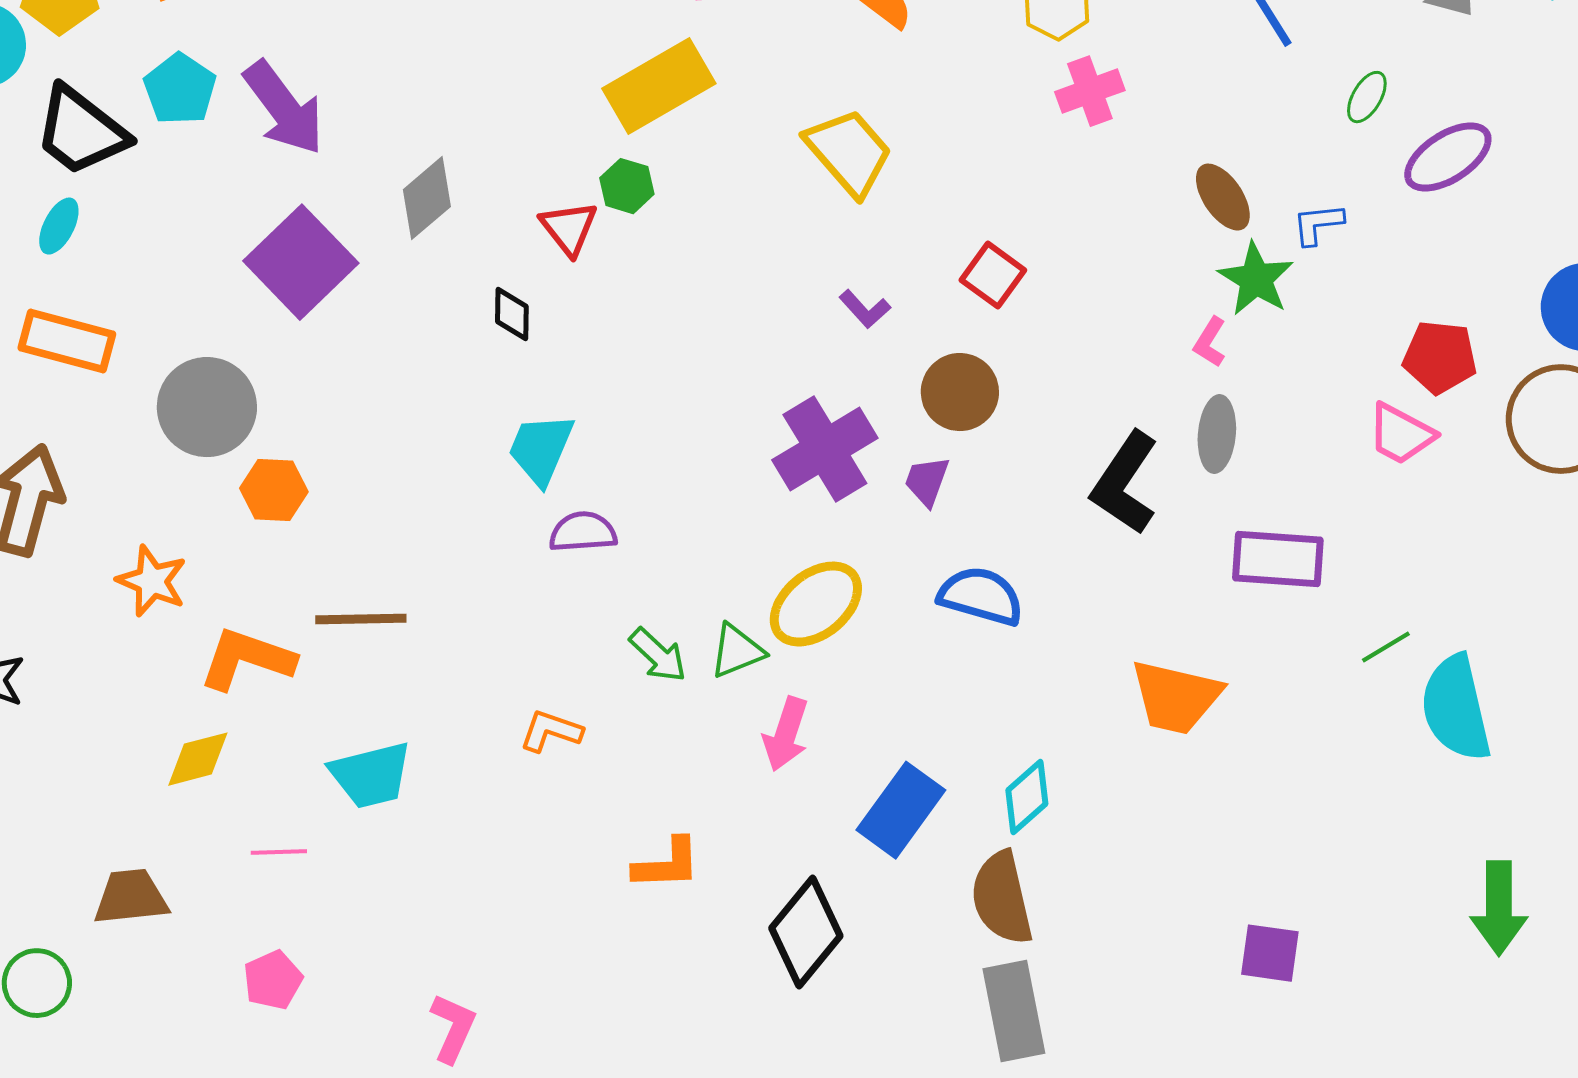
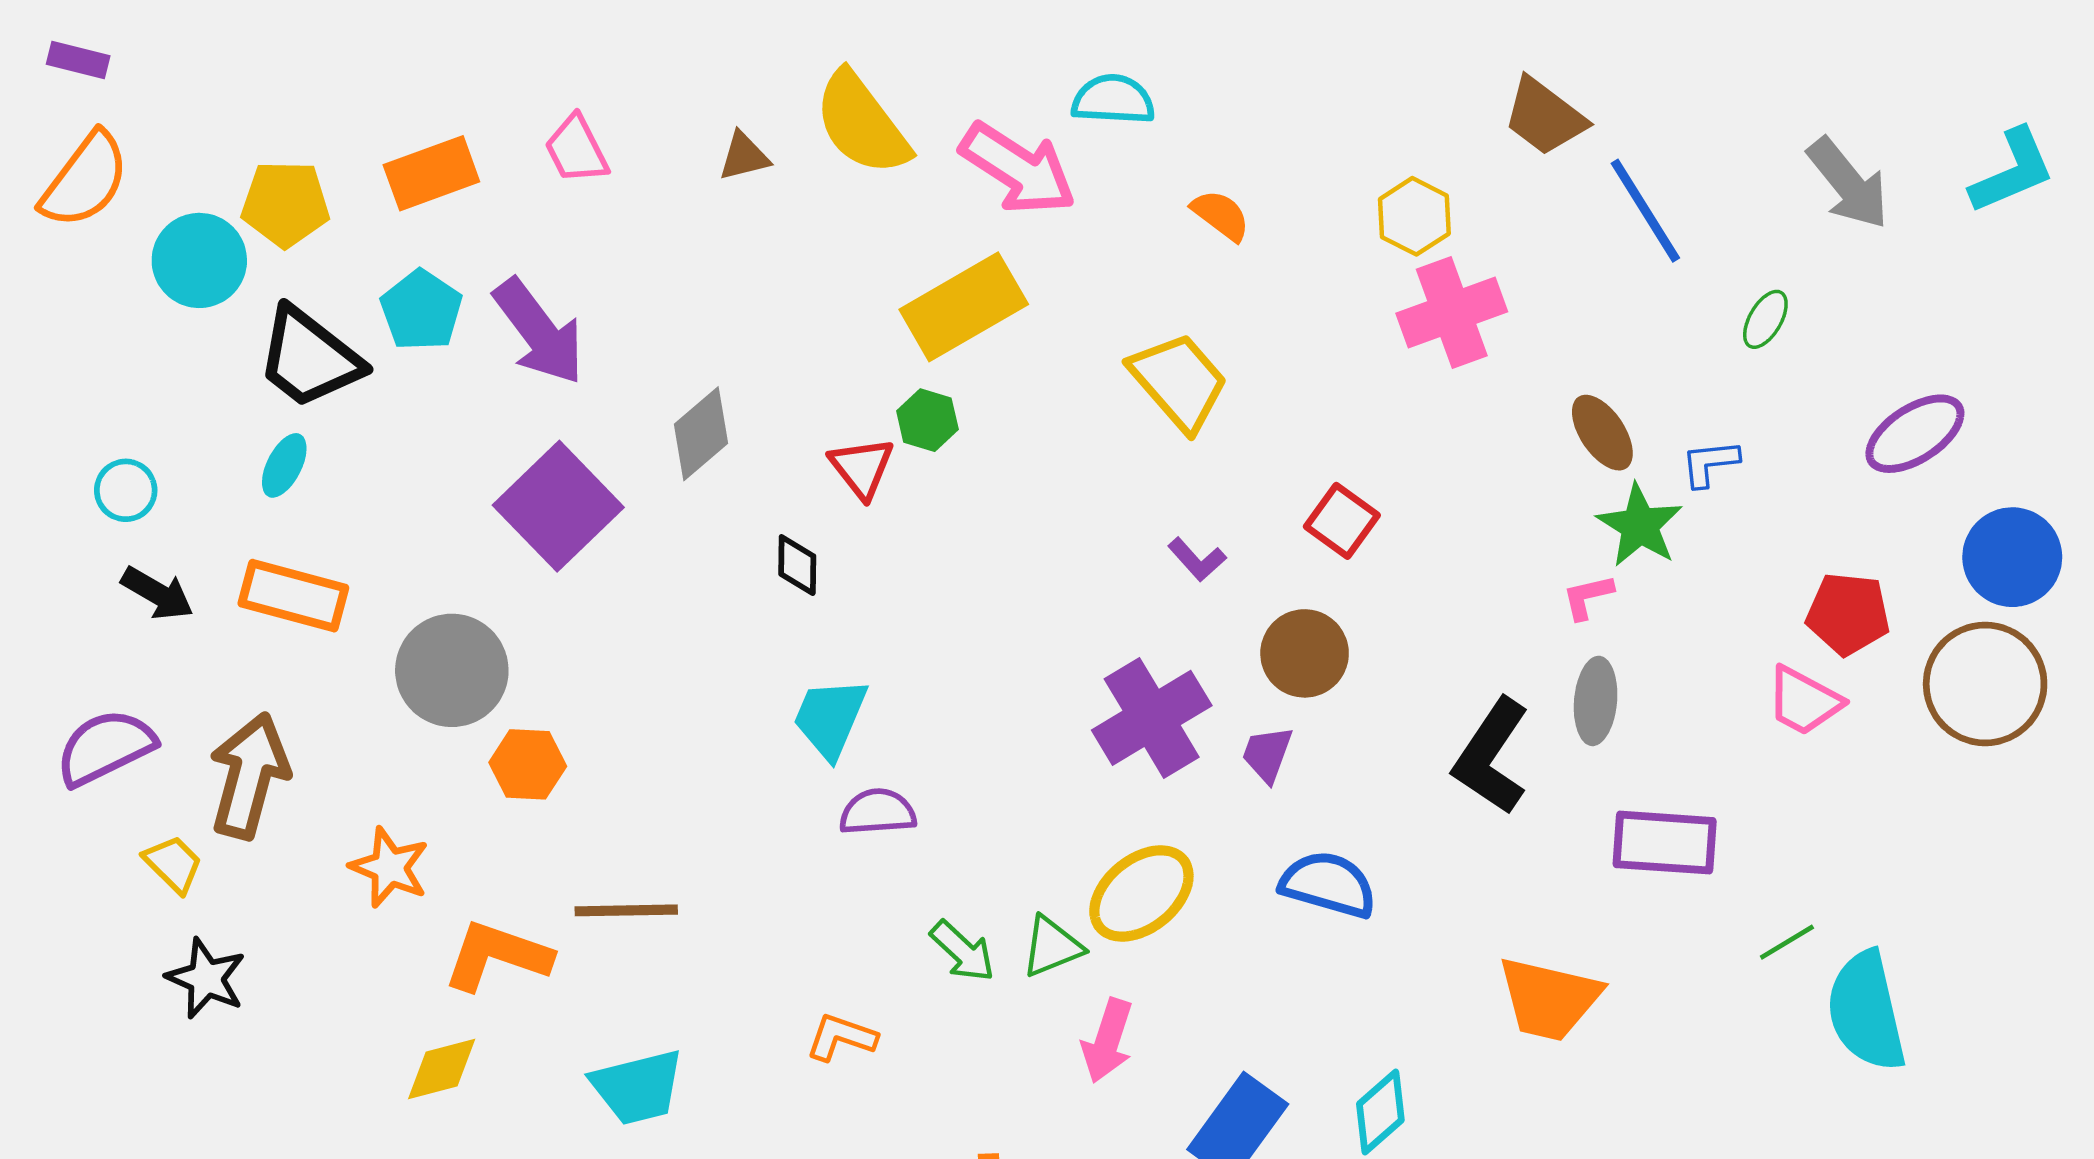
pink cross: (1090, 91) -> (1452, 313), size x1.4
purple ellipse: (1448, 157) -> (1915, 434), moved
pink L-shape: (1210, 342) -> (1588, 597), turned 45

